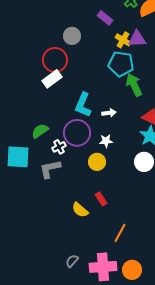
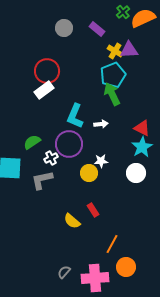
gray circle: (72, 36) -> (64, 28), moved
cyan pentagon: (121, 64) -> (113, 75), turned -30
green arrow: (134, 85) -> (112, 94), moved
white star: (106, 141) -> (101, 161), moved
orange circle: (132, 270) -> (126, 267), moved

